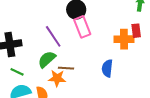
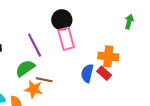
red rectangle: (136, 31) -> (104, 73), moved, turned -48
blue semicircle: (107, 68) -> (87, 73), moved

